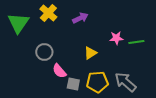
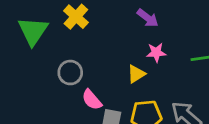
purple arrow: (80, 18) -> (148, 18), moved, turned 63
pink star: (116, 38) -> (156, 52), moved

